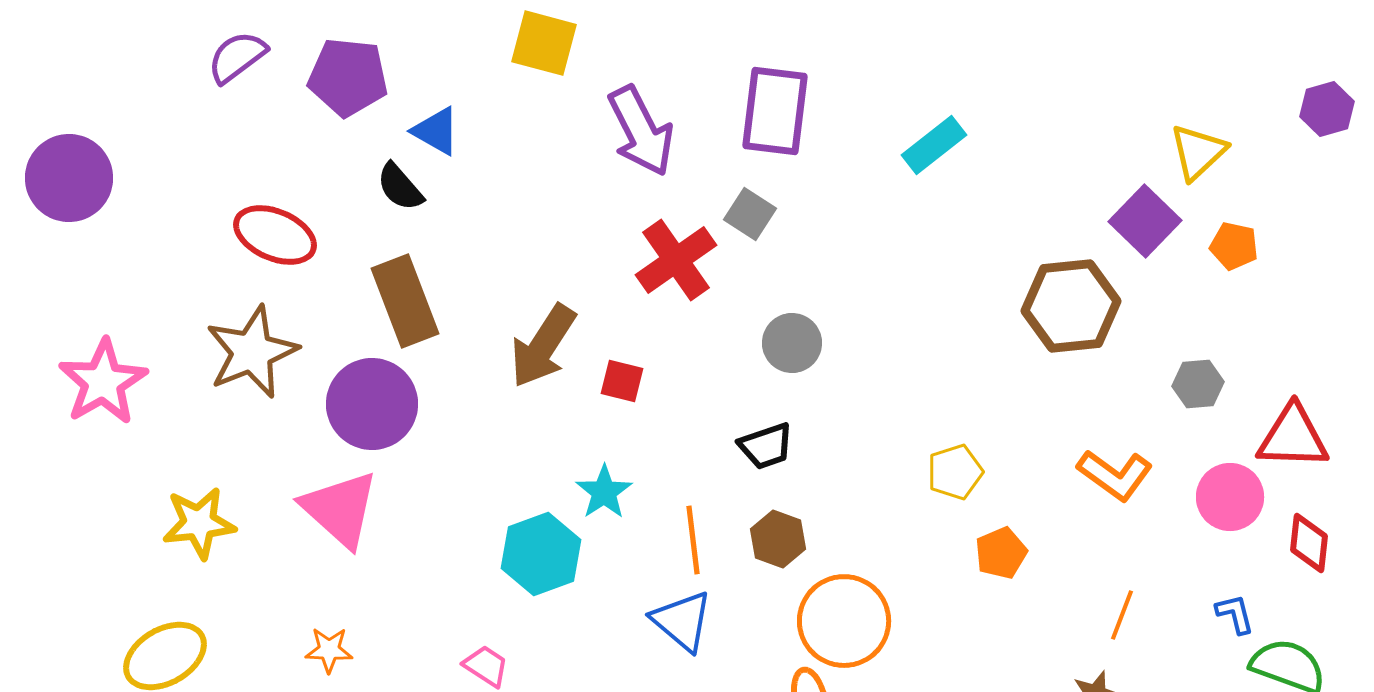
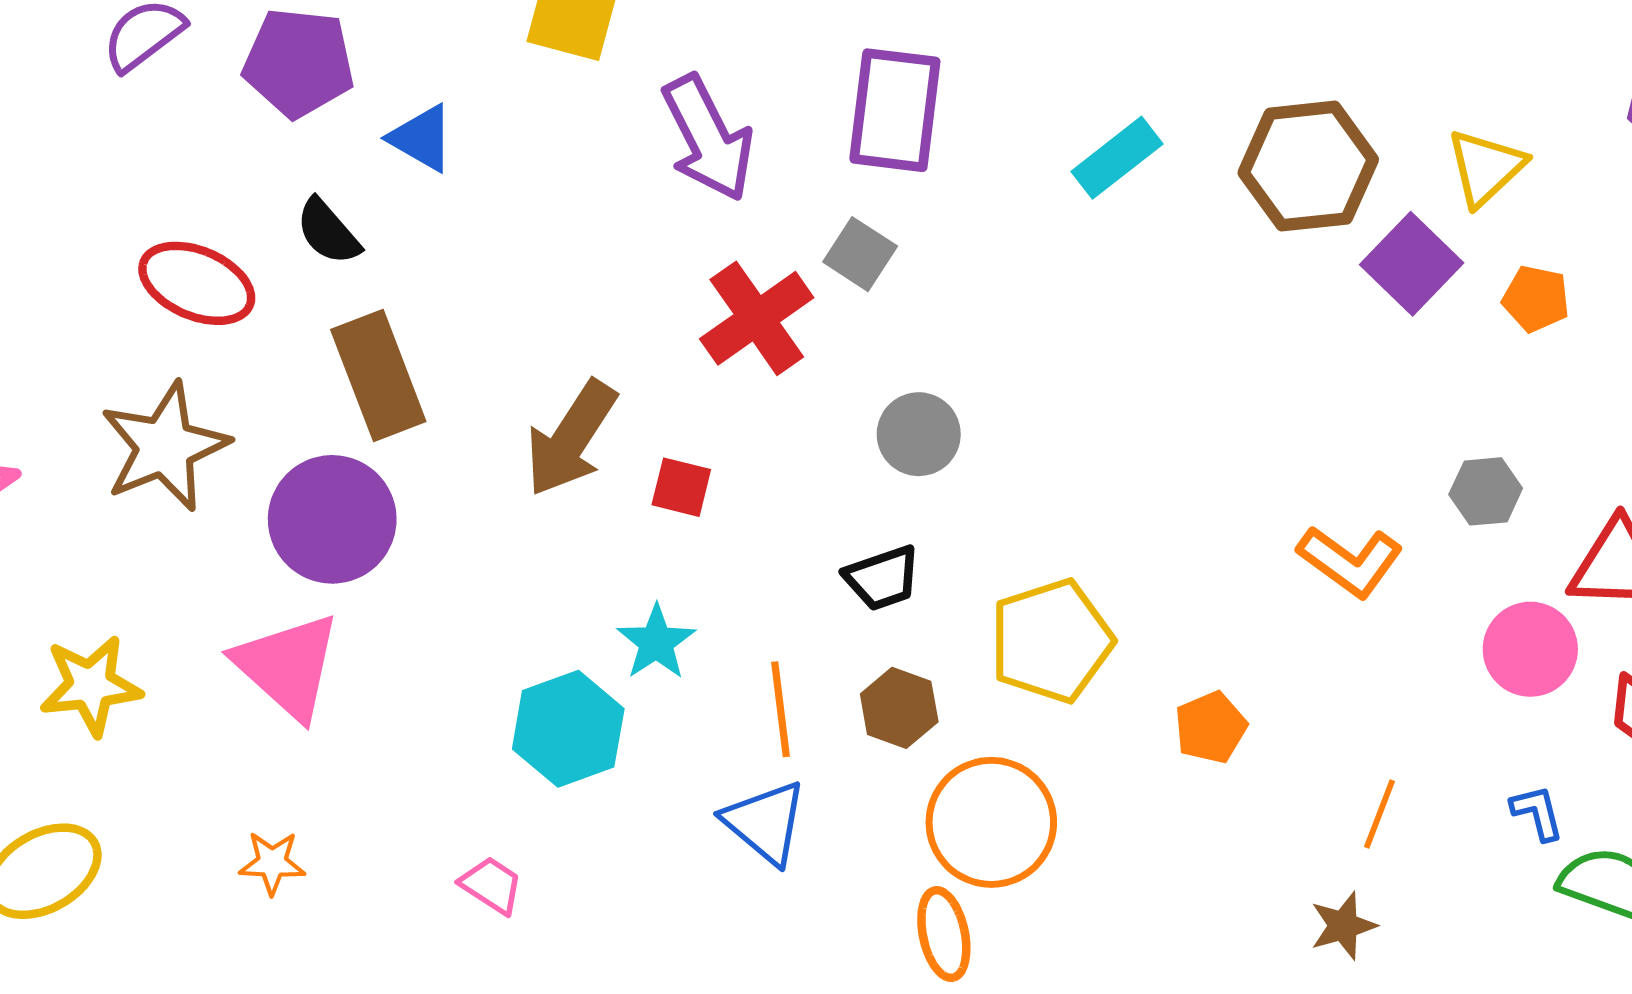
black semicircle: (400, 187) -> (328, 232), moved
brown hexagon: (1071, 306) -> (1308, 166), moved
yellow pentagon: (955, 472) -> (1051, 641), moved, size x1.6
orange L-shape: (1115, 475) -> (1350, 561), moved

